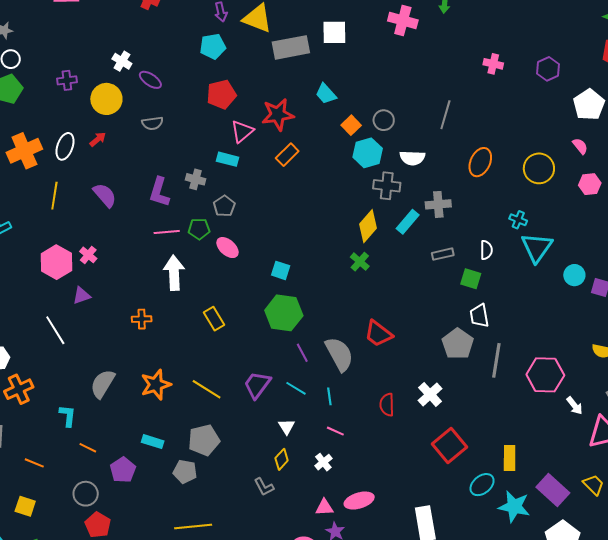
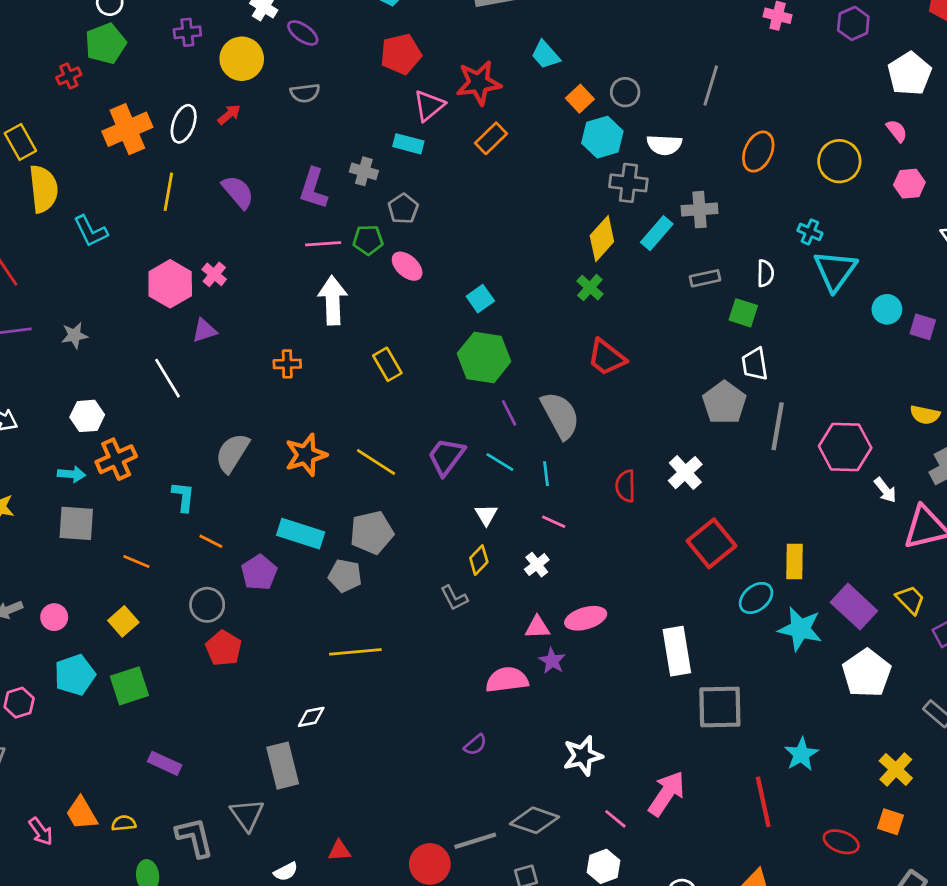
cyan square: (281, 270) -> (480, 299), turned 36
red trapezoid: (378, 334) -> (607, 357), moved
cyan rectangle: (153, 442) -> (301, 534), size x1.5
yellow square: (25, 506) -> (123, 621), turned 30

